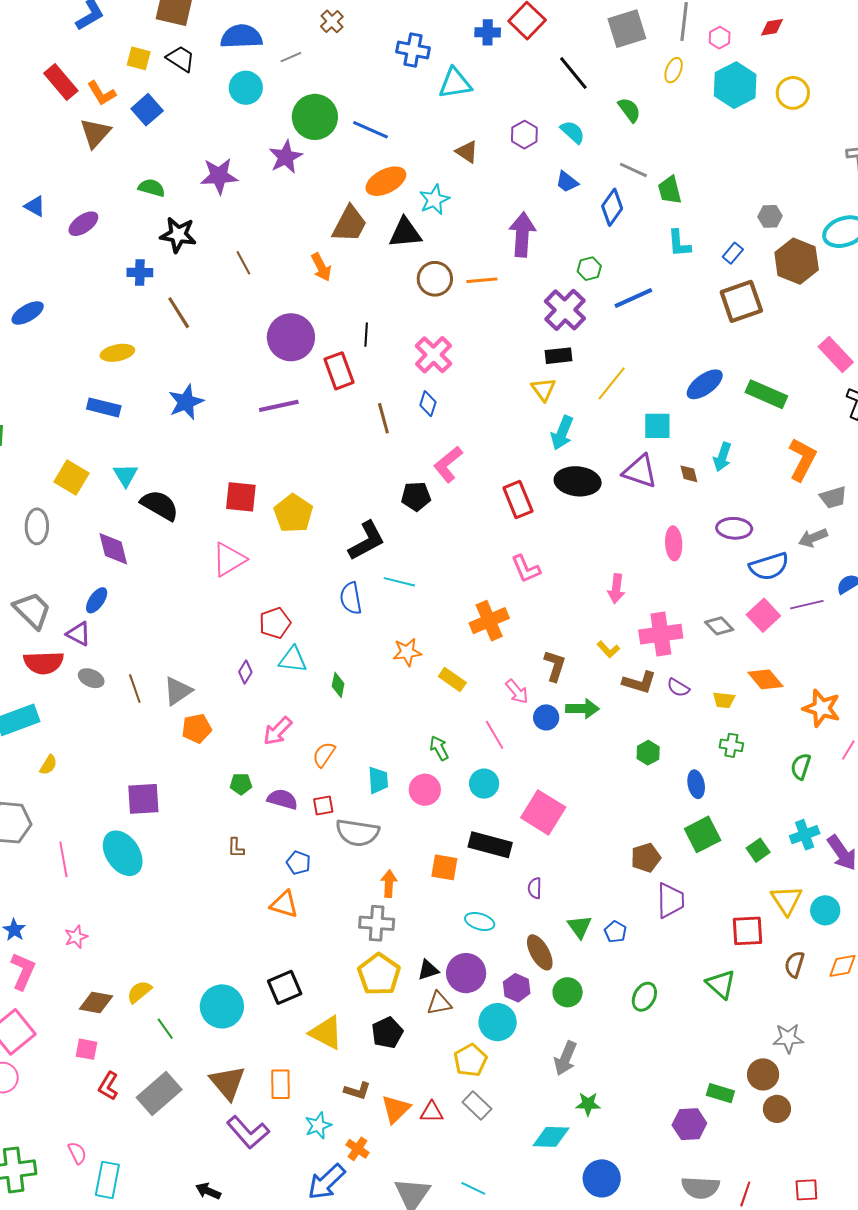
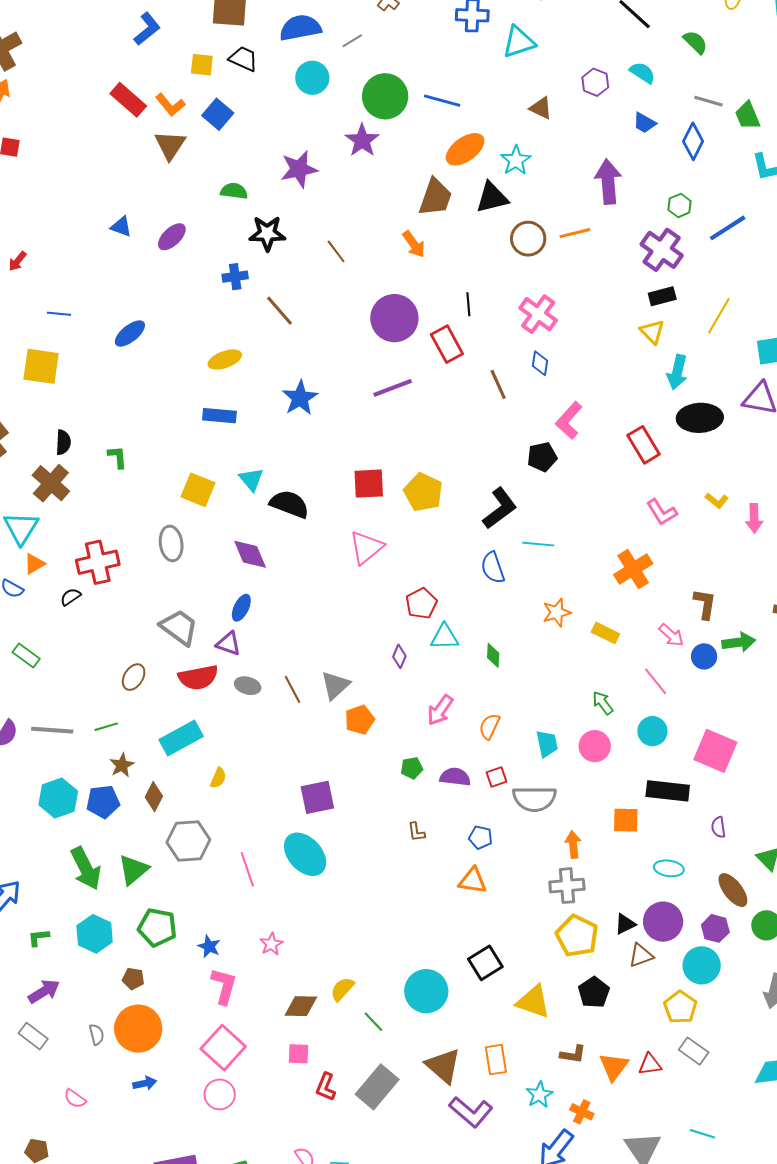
yellow L-shape: (608, 649) -> (717, 501), moved

